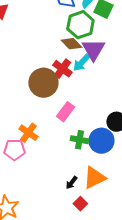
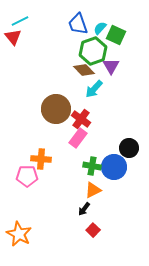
purple triangle: (93, 50) -> (111, 66), moved, size x0.7
red cross: (62, 69) -> (81, 119), moved
orange cross: (28, 133) -> (41, 159), turned -30
orange triangle: (94, 178) -> (93, 190), moved, size x0.7

